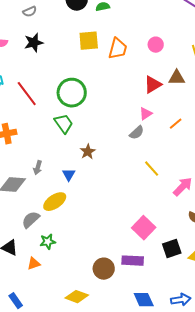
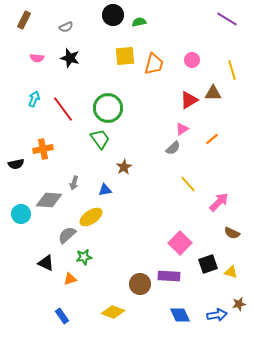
black star: (34, 43) -> (70, 58), turned 30
blue triangle: (69, 175) -> (105, 190), turned 48
blue rectangle: (16, 301) -> (62, 316), moved

